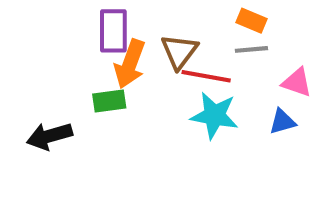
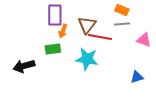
orange arrow: (130, 64) -> (63, 31), size x0.6
cyan star: (214, 115) -> (87, 59), moved
blue triangle: (282, 122) -> (137, 77), moved

